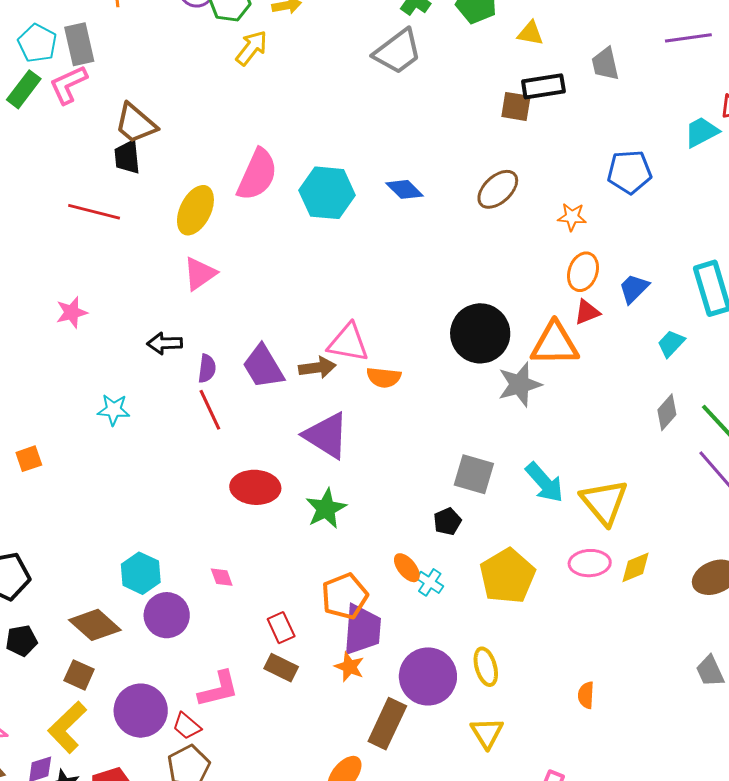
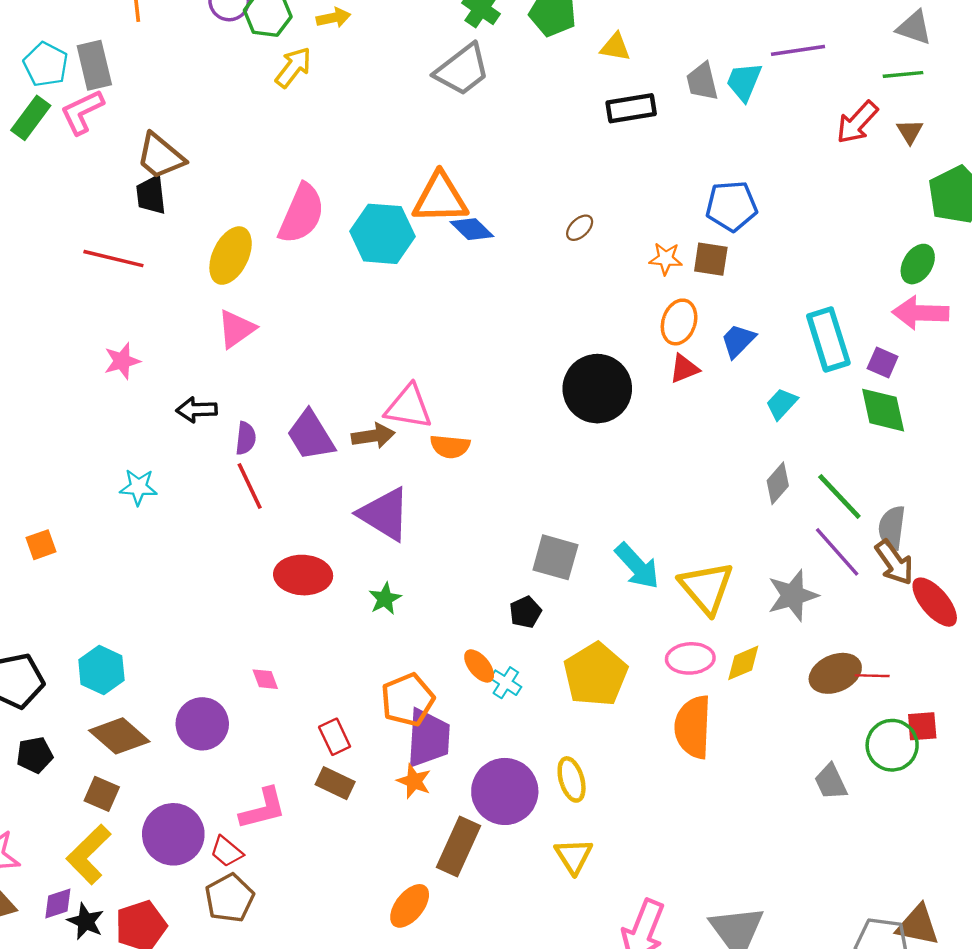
brown square: (516, 106) -> (711, 259), moved
cyan trapezoid: (702, 132) -> (744, 82), moved, turned -39
brown ellipse: (498, 189) -> (580, 228), size x0.6
pink star: (72, 312) -> (122, 361), moved
black circle: (480, 333) -> (597, 389), moved
orange triangle: (555, 344) -> (440, 198), moved
gray star: (520, 384) -> (793, 595), moved
green star: (326, 509) -> (385, 599), size x0.7
cyan hexagon: (141, 573) -> (101, 670), moved
orange semicircle: (586, 695) -> (693, 727), moved, size x2.0

